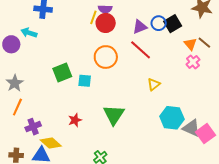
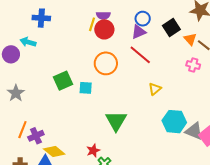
blue circle: (159, 23) -> (143, 19), moved
orange triangle: (190, 44) -> (190, 39), moved
pink cross: (193, 62) -> (193, 65), turned -32
orange line: (17, 107) -> (22, 130), moved
red star: (75, 120) -> (93, 151), moved

